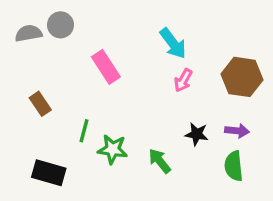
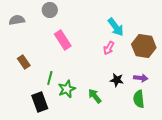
gray circle: (60, 25) -> (50, 10), moved
cyan arrow: (173, 43) -> (116, 27), moved
green star: (113, 149) -> (67, 89), turned -30
black rectangle: (49, 173) -> (40, 102), moved, turned 54

